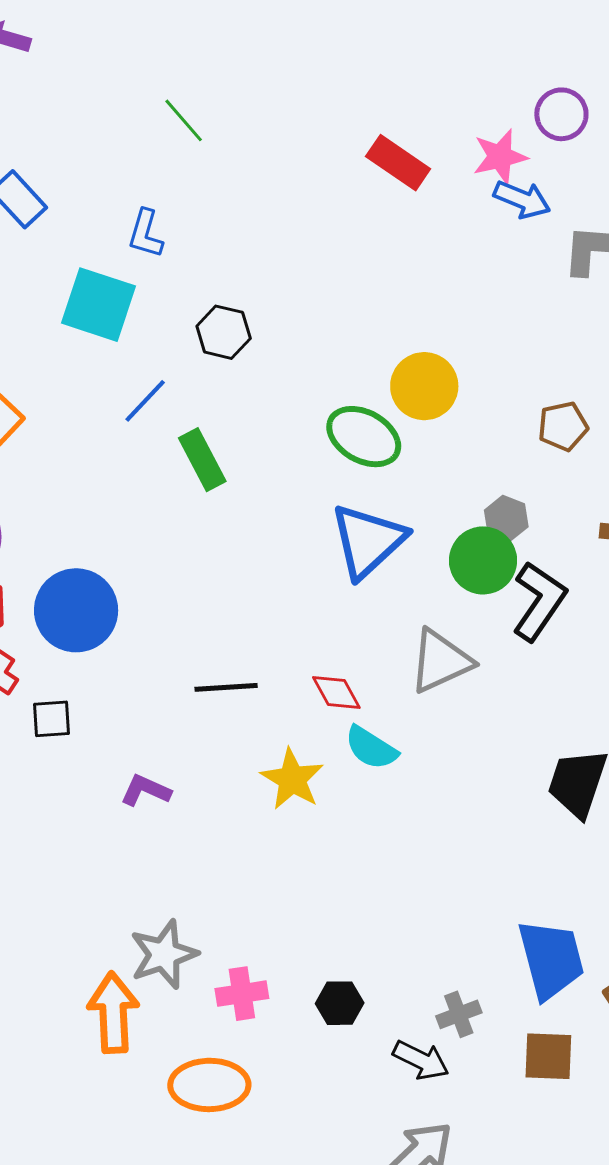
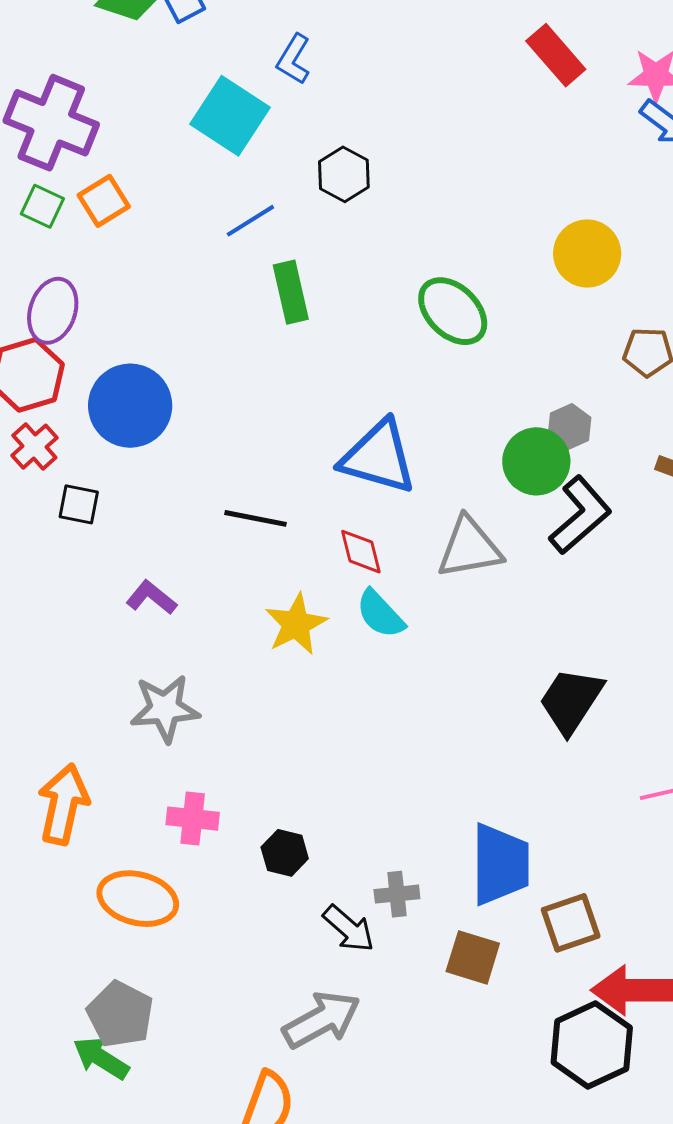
yellow circle: (424, 386) -> (587, 253), moved
blue triangle: (368, 541) -> (378, 457), moved, turned 44
gray star: (164, 954) -> (165, 709), moved

